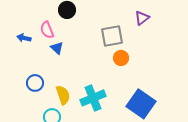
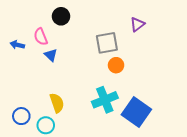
blue circle: (35, 83) -> (21, 116), moved
cyan cross: (93, 98) -> (105, 100), moved

